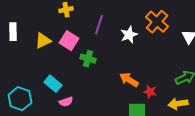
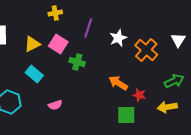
orange cross: (157, 22) -> (146, 50), moved
cyan rectangle: (53, 84) -> (34, 74), moved

